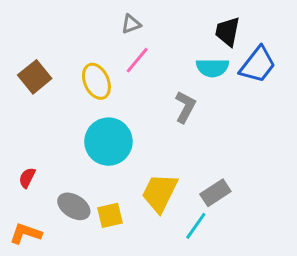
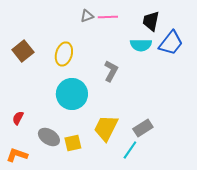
pink line: (137, 60) -> (108, 17), moved, turned 48
yellow ellipse: (96, 81) -> (64, 54), turned 40
gray L-shape: (185, 107) -> (111, 71), moved

